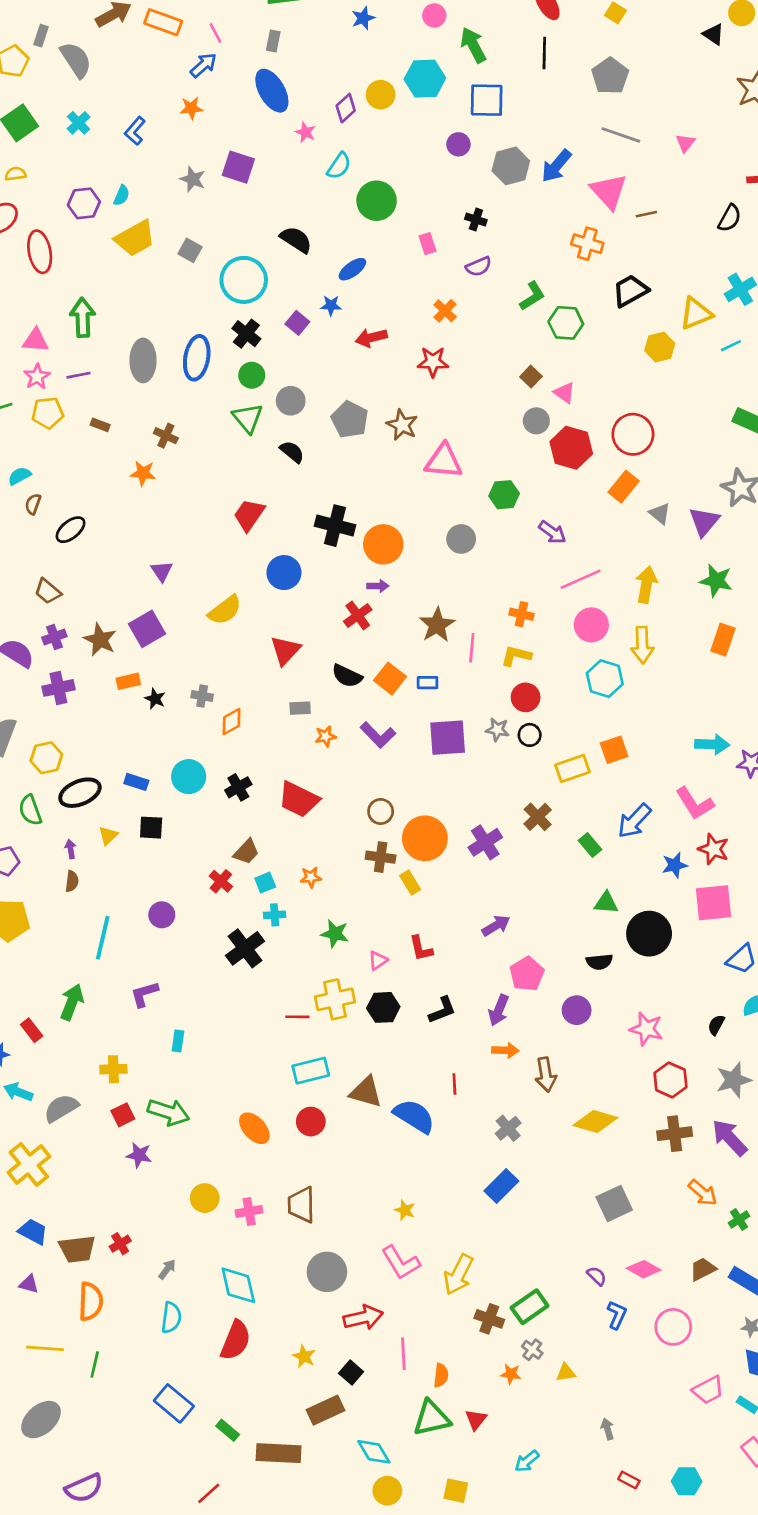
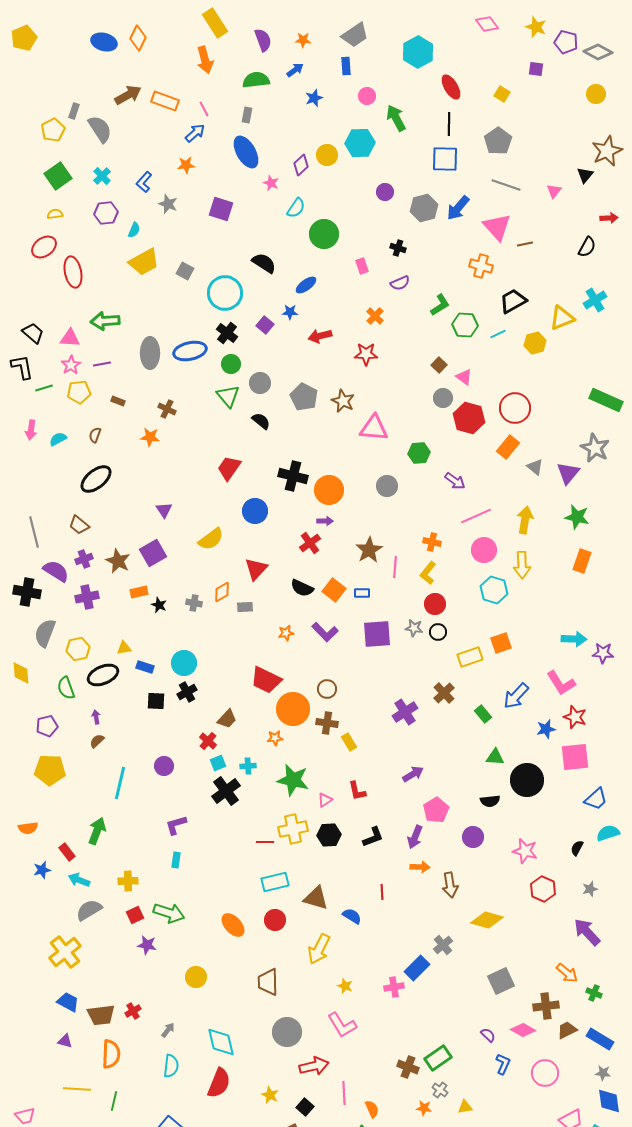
black triangle: (713, 34) -> (585, 175), moved, turned 36
blue square: (487, 100) -> (445, 159), moved
gray star: (193, 179) -> (168, 204), moved
purple hexagon: (84, 203) -> (106, 213), moved
green arrow: (83, 318) -> (105, 321), turned -92
cyan line: (731, 346) -> (498, 334), moved
blue ellipse: (197, 358) -> (190, 351), turned 68
brown semicircle: (33, 504) -> (95, 435), moved
black ellipse: (71, 530) -> (96, 479), size x1.4
yellow L-shape: (516, 656) -> (428, 573), turned -65
gray rectangle: (300, 708) -> (245, 607), moved
orange diamond: (232, 722) -> (222, 592), moved
black cross: (238, 787) -> (187, 692), moved
yellow triangle: (108, 836) -> (124, 648), moved, turned 35
orange circle: (425, 838) -> (293, 709), moved
brown semicircle: (72, 881) -> (97, 741), turned -140
cyan square: (265, 883) -> (218, 763), moved
green star: (335, 934) -> (293, 780), size x1.5
purple L-shape: (144, 994) -> (176, 825), moved
gray star: (734, 1080) -> (590, 889), size x0.6
cyan arrow: (18, 1092) -> (79, 880), moved
blue semicircle: (414, 1116) -> (352, 916), size x0.6
gray cross: (508, 1128) -> (443, 945), moved
brown cross: (675, 1134) -> (546, 1006), moved
pink cross: (249, 1211) -> (394, 987), moved
green cross: (739, 1220) -> (594, 993), turned -35
yellow arrow: (458, 1275) -> (319, 949), moved
orange semicircle: (441, 1375) -> (372, 1109), turned -30

